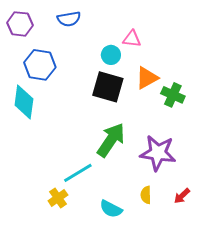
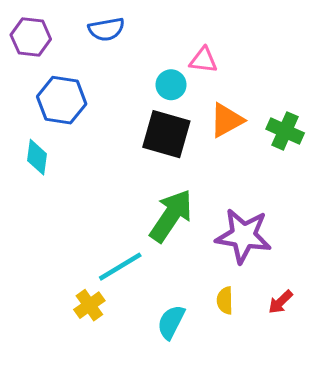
green cross: (173, 95) -> (285, 131), moved
cyan diamond: (24, 102) -> (37, 157), size x0.7
cyan semicircle: (111, 209) -> (171, 322), turned 90

